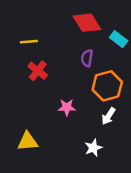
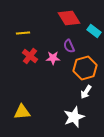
purple semicircle: (87, 58) -> (69, 46), turned -32
pink star: (67, 107) -> (53, 58), moved
white star: (93, 148) -> (74, 117), size x1.5

